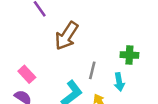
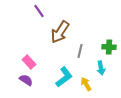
gray line: (92, 70) -> (80, 51), moved

